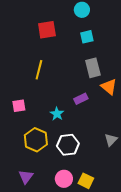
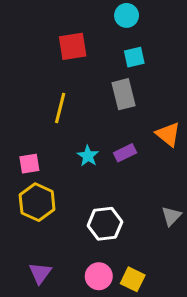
gray rectangle: (93, 68) -> (123, 94), moved
cyan star: (57, 114) -> (88, 156), moved
yellow hexagon: (36, 140) -> (37, 202), moved

